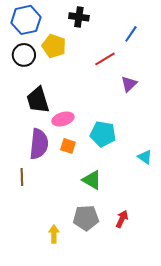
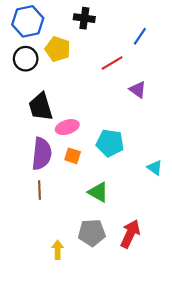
purple triangle: (129, 84) -> (138, 90), turned -42
brown line: (22, 177) -> (39, 190), moved
red arrow: (122, 219) -> (130, 234), size x1.5

